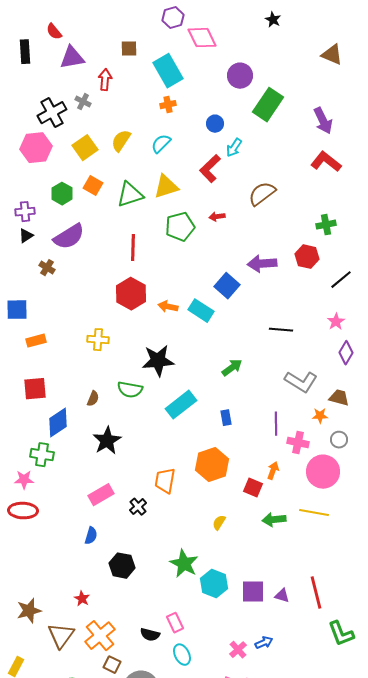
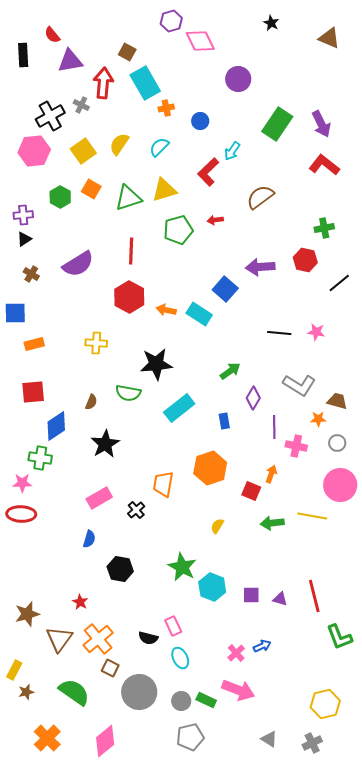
brown square: (129, 49) -> (127, 52), turned 30
brown triangle: (332, 55) -> (329, 38), moved
cyan rectangle: (168, 71) -> (145, 83), moved
red arrow: (105, 80) -> (103, 83), size x1.4
green rectangle: (268, 105) -> (277, 124), moved
blue circle: (215, 124) -> (200, 121), moved
purple semicircle: (69, 237) -> (78, 264), moved
brown cross: (47, 268) -> (31, 274), moved
pink star: (336, 322) -> (316, 332), moved, turned -30
purple diamond: (346, 353) -> (253, 398), moved
pink circle: (323, 472) -> (340, 485), moved
purple square: (253, 592) -> (251, 595), size x0.7

